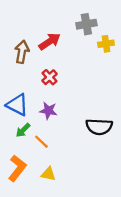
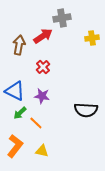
gray cross: (86, 24) -> (62, 18), moved

